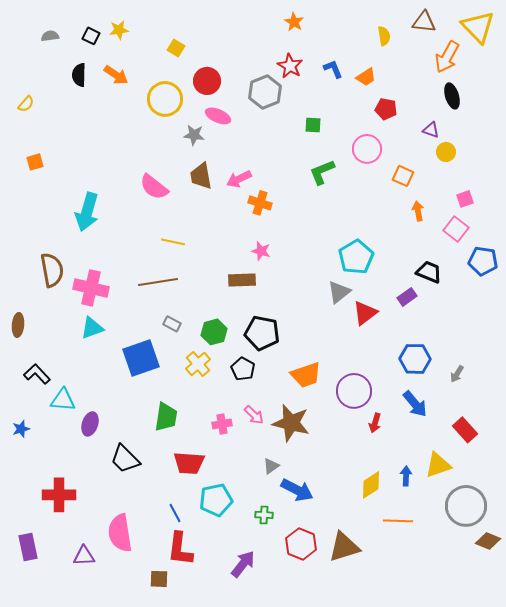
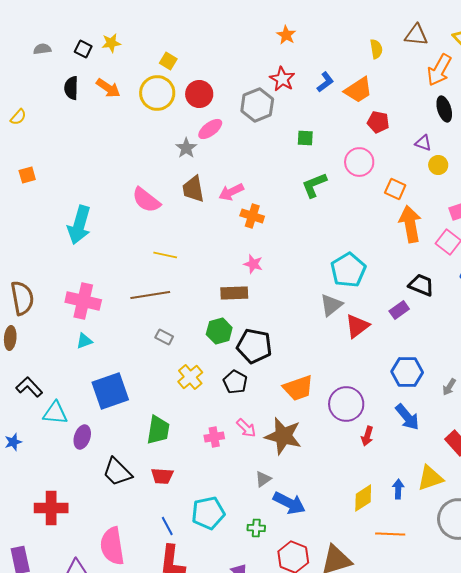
blue L-shape: (333, 69) -> (325, 82), turned 75
orange trapezoid: (366, 77) -> (358, 90), size x1.4
yellow circle: (165, 99) -> (157, 93), moved
pink ellipse: (218, 116) -> (210, 129), turned -60
gray star: (194, 135) -> (186, 148), turned 30
orange arrow: (418, 211) -> (410, 224), size x1.8
brown semicircle: (52, 270) -> (22, 298), moved
cyan triangle: (92, 328) -> (84, 341), size x0.7
green hexagon: (214, 332) -> (219, 331), moved
blue square: (141, 358) -> (110, 391), moved
red trapezoid: (189, 463) -> (162, 476), moved, size x0.7

